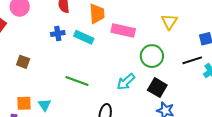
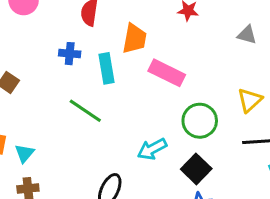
yellow triangle: (169, 22) -> (250, 100), moved
cyan rectangle: (84, 37) -> (106, 68), turned 42
green line: (77, 81) -> (85, 111), moved

